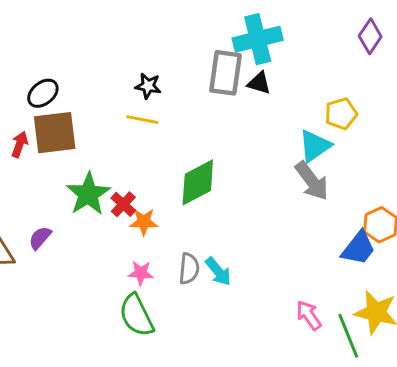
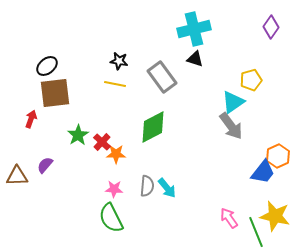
gray rectangle: (226, 73) -> (162, 77), moved, turned -44
red arrow: (20, 144) -> (31, 119), moved
green star: (88, 194) -> (78, 135), size x0.7

